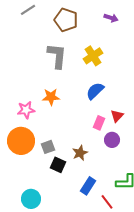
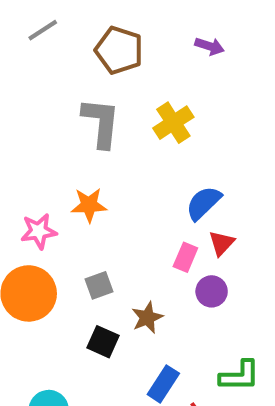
blue semicircle: (95, 91) -> (204, 203), moved
gray square: (48, 147) -> (99, 285), moved

